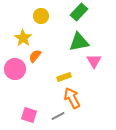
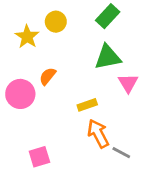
yellow star: (23, 38) -> (27, 37), moved
pink square: (29, 115) -> (39, 157), turned -35
gray line: (58, 116) -> (121, 153), moved, turned 56

